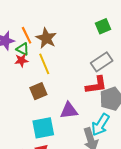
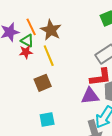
purple triangle: (69, 111) -> (90, 96), moved
cyan square: (43, 128) -> (47, 120), size x0.7

